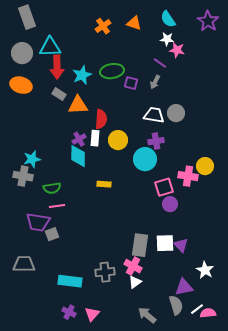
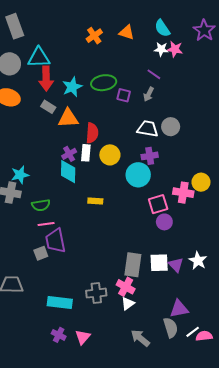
pink star: (177, 50) -> (175, 49), moved
purple trapezoid: (38, 222) -> (56, 241), moved, turned 70
white star: (205, 270) -> (198, 261), moved

